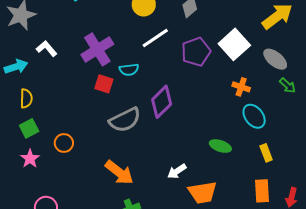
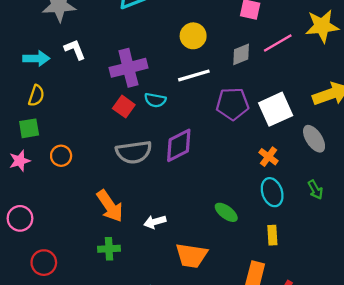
green arrow: (288, 85) -> (315, 190), moved
white arrow: (177, 171) -> (155, 222), moved

